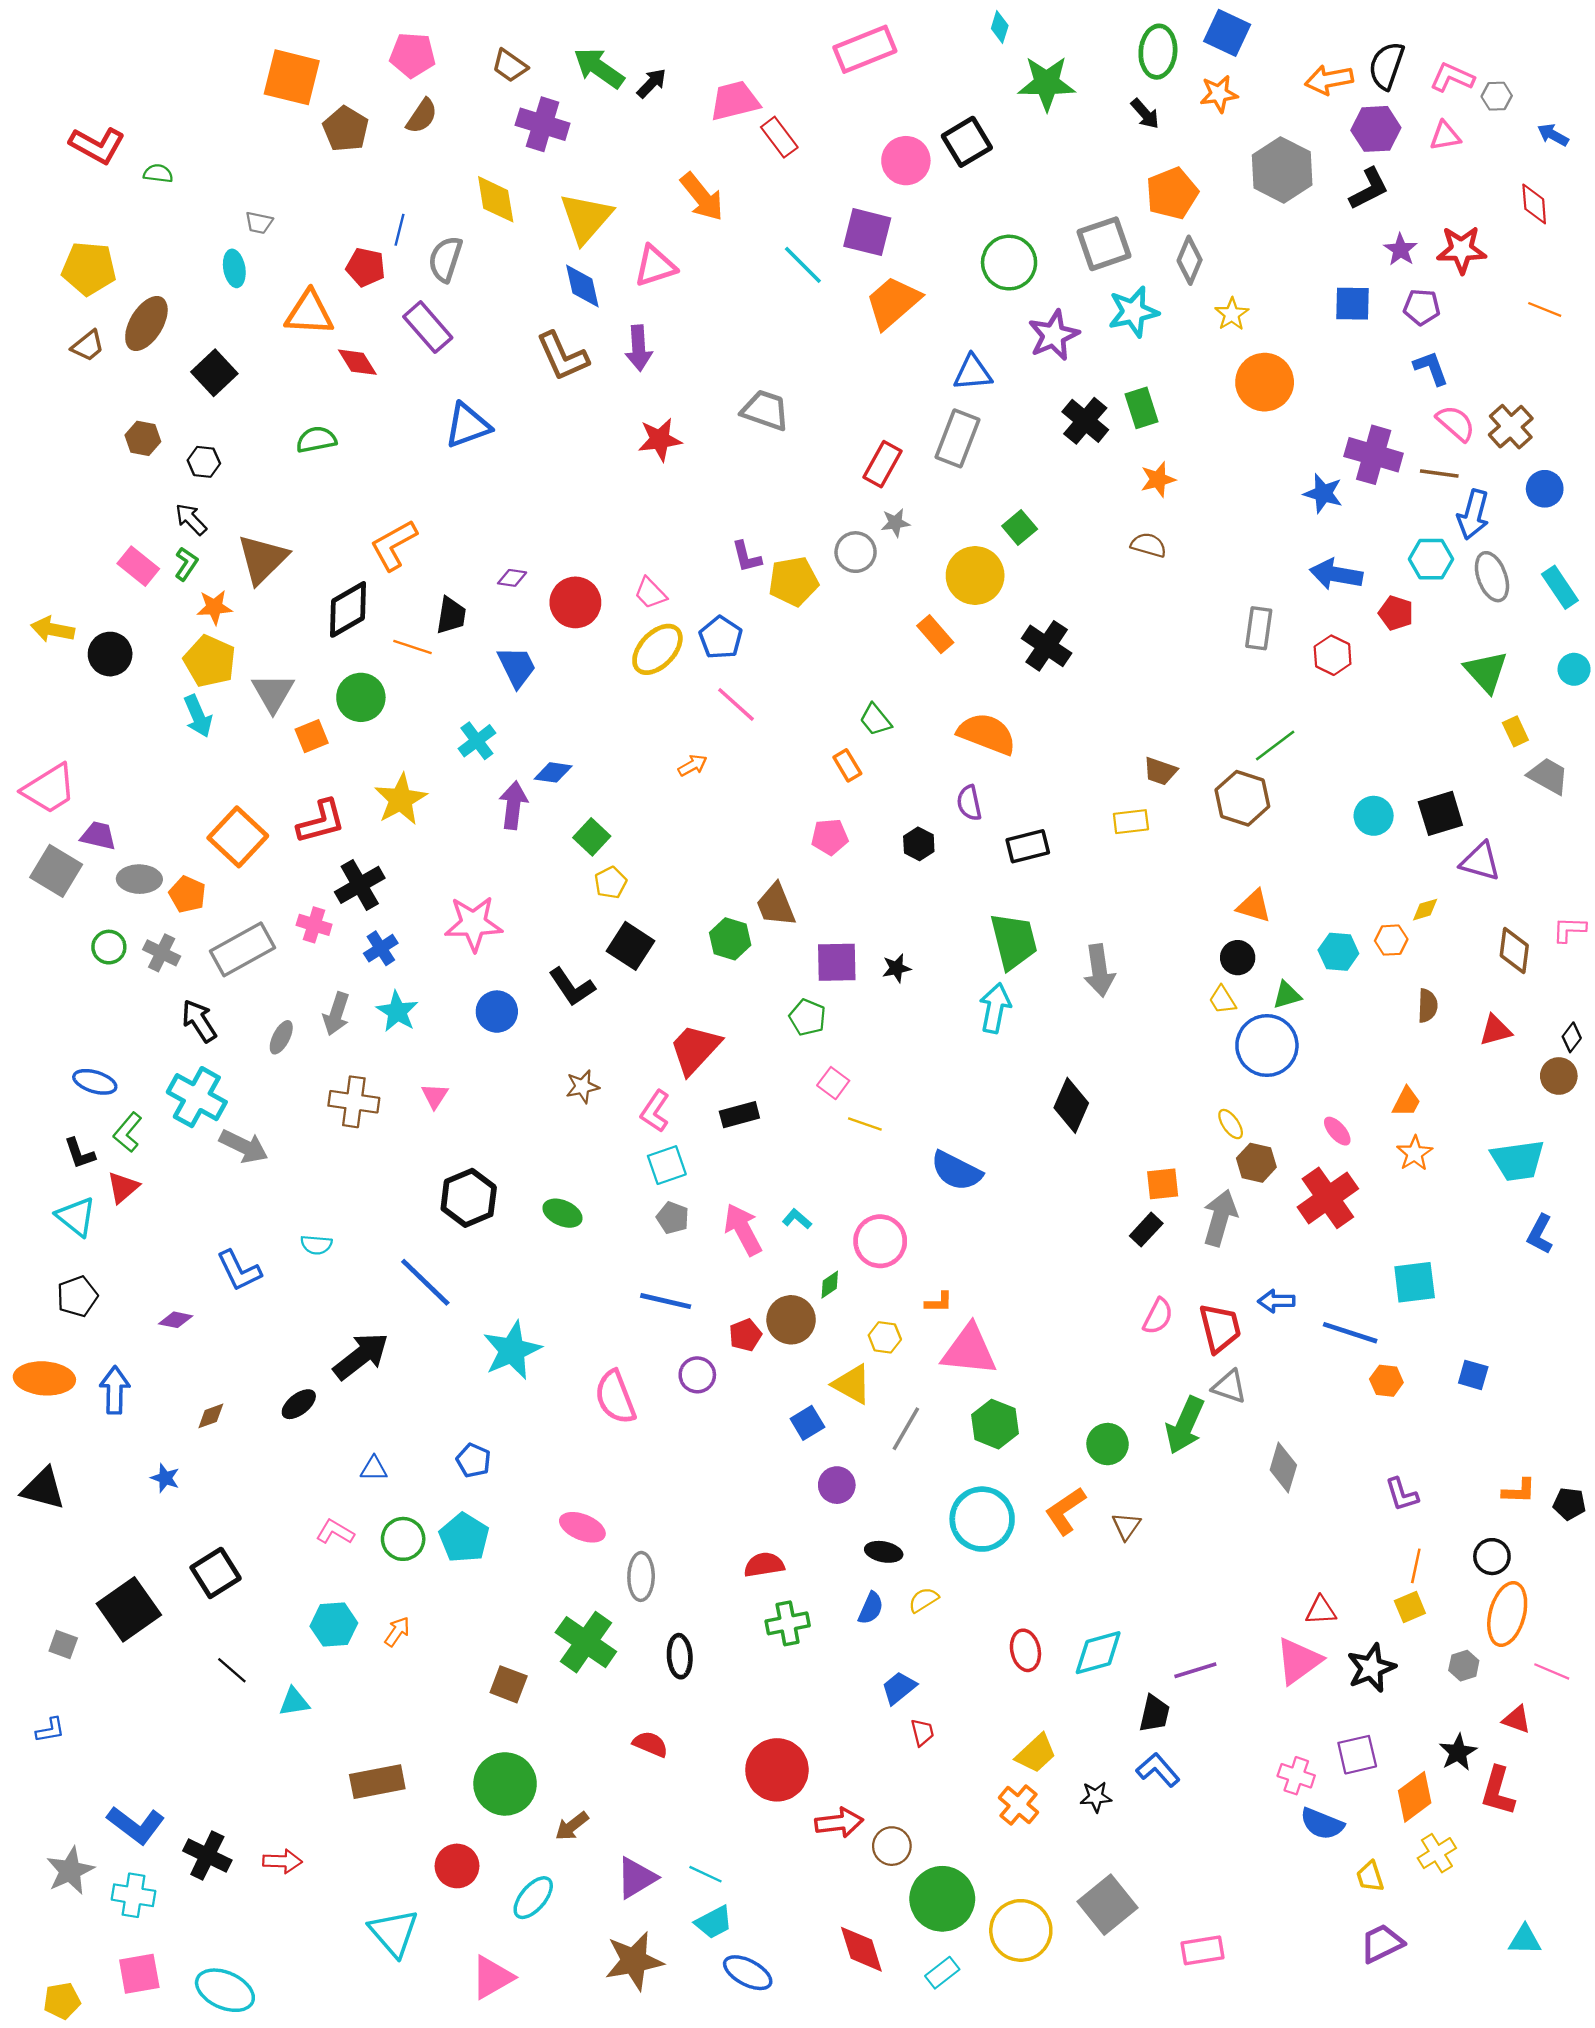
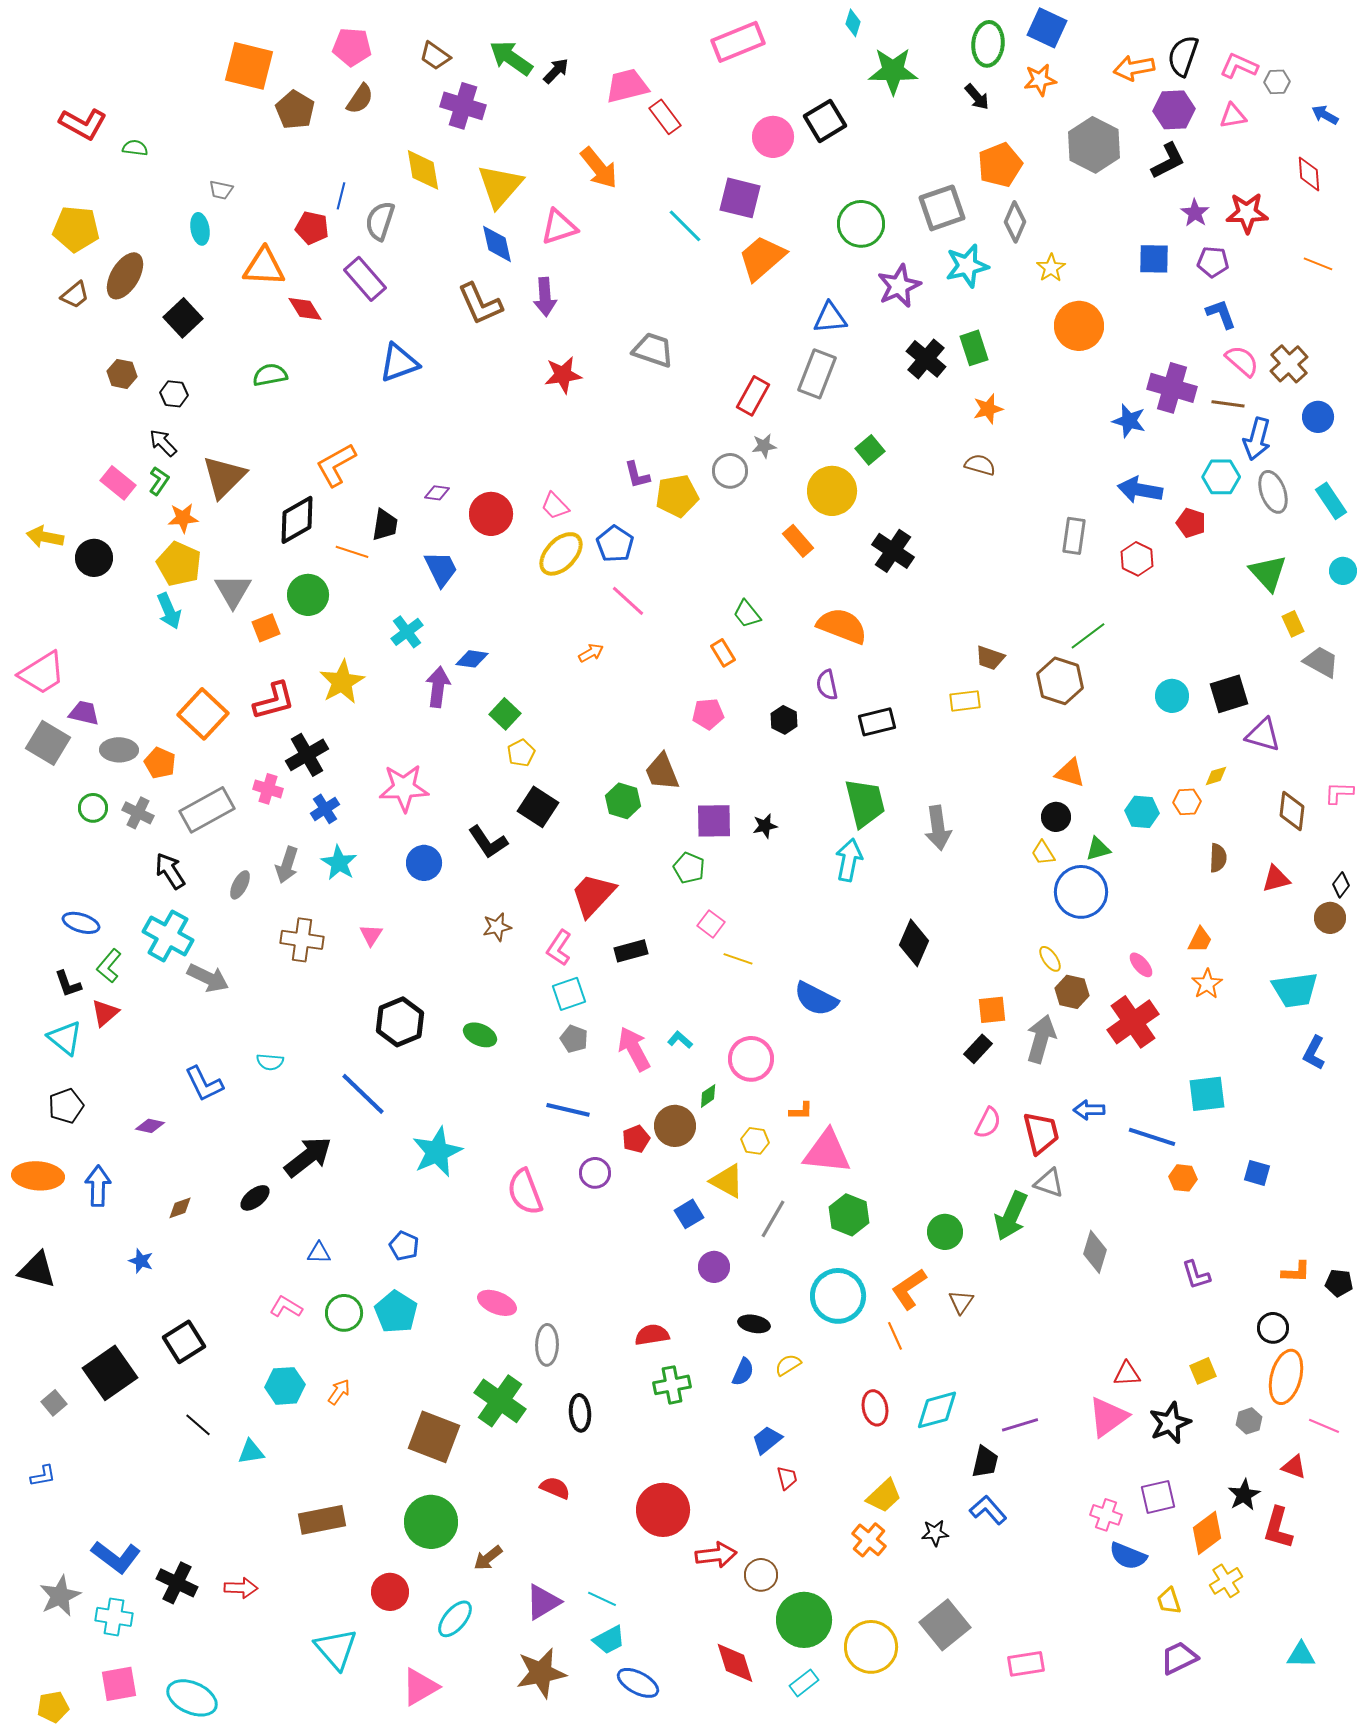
orange line: (1416, 1566) -> (895, 1336), moved, turned -36
gray square: (63, 1644) -> (54, 1403), turned 30
brown square: (509, 1684) -> (434, 1437), size x1.6

